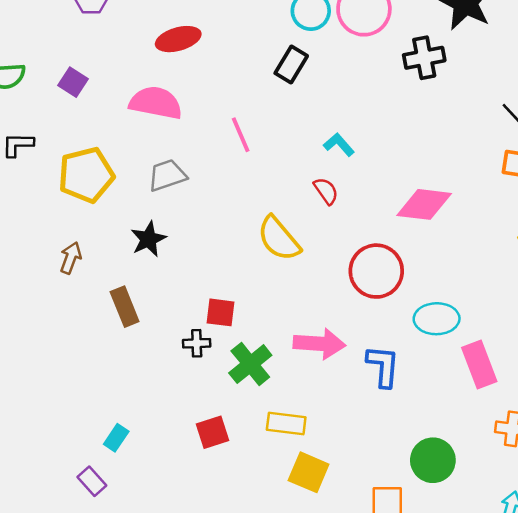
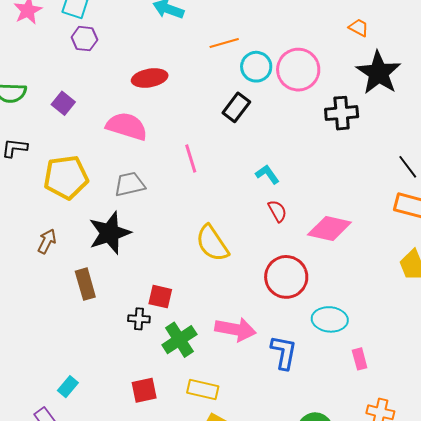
red semicircle: (326, 191) -> (277, 211), moved
black star: (148, 239) -> (110, 233), size x1.5
pink rectangle: (479, 364) -> (360, 359), size x0.6

